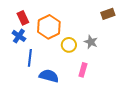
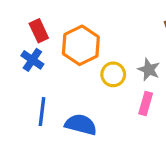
blue line: (30, 58) -> (42, 112), moved
pink rectangle: (83, 70) -> (146, 104), moved

